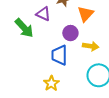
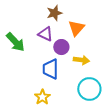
purple triangle: (43, 14) -> (45, 34), moved

